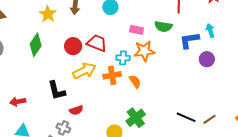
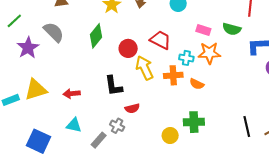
red circle: (73, 46) -> (128, 48), moved
yellow arrow: (84, 71) -> (145, 68), turned -95
orange semicircle: (135, 81) -> (197, 84), turned 144
black line: (186, 117) -> (247, 126), turned 48
green cross: (136, 118) -> (194, 122), turned 30

